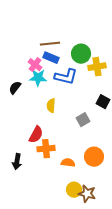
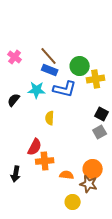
brown line: (50, 44) -> (49, 56), turned 54
pink cross: (35, 65) -> (15, 57), moved
gray square: (83, 120) -> (100, 132), moved
brown star: (87, 194) -> (89, 184), moved

